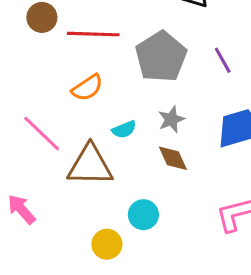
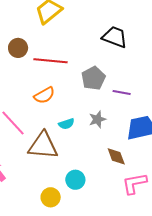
gray pentagon: (161, 57) -> (93, 78), size x0.7
purple line: (223, 60) -> (122, 93), moved, turned -54
brown diamond: (173, 158) -> (116, 156), moved

